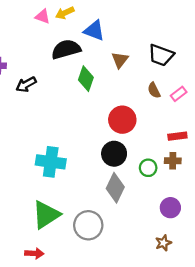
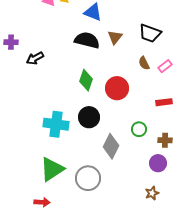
black semicircle: (66, 49) -> (87, 40), moved, turned 30
green diamond: (86, 79) -> (86, 80), moved
black circle: (114, 154) -> (89, 117), moved
brown cross: (173, 161) -> (165, 140), moved

